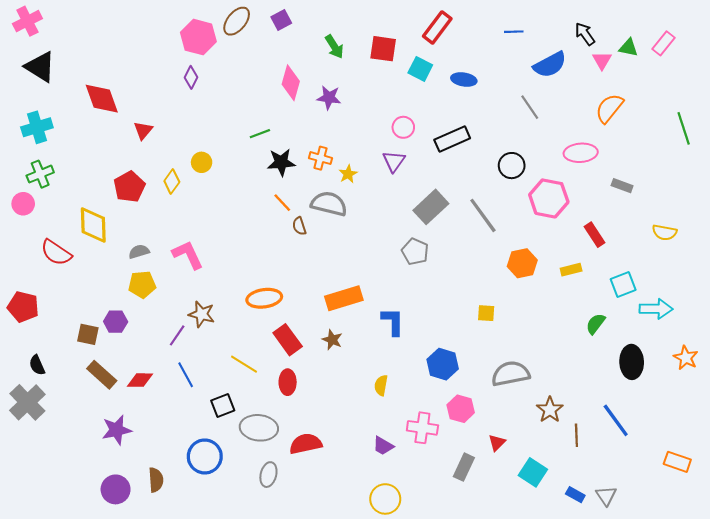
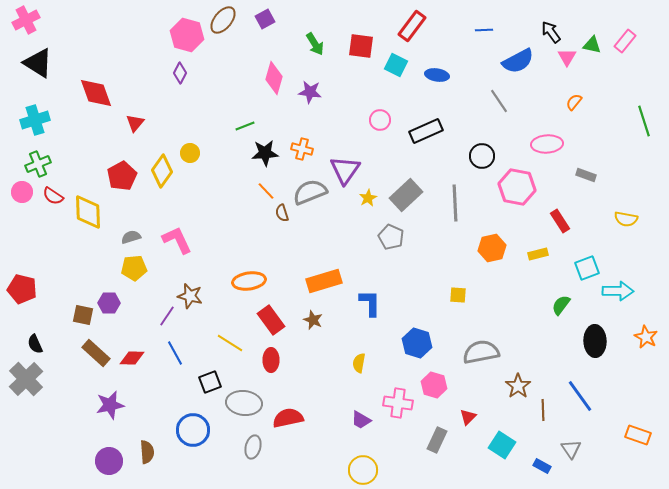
orange semicircle: (609, 108) -> (574, 102), size x0.6
purple triangle: (394, 161) -> (345, 170), moved, size x1.4
yellow star: (348, 174) -> (368, 198), moved
yellow diamond: (172, 181) -> (162, 171), size x1.4
gray semicircle: (329, 204) -> (310, 192), turned -36
gray line: (483, 215) -> (455, 203), turned 33
red semicircle: (56, 253) -> (53, 196), moved, size x0.7
gray triangle: (606, 496) -> (571, 449), moved

